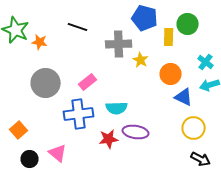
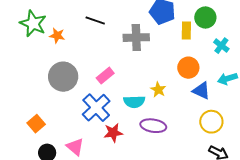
yellow star: (141, 60) -> (158, 90), moved
cyan cross: (206, 62) -> (221, 46), moved
blue cross: (79, 114) -> (96, 108), turned -36
red star: (109, 139) -> (113, 133), moved

